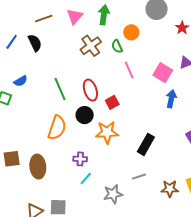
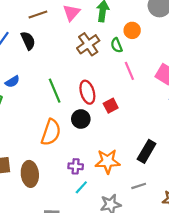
orange star: (107, 132) -> (108, 161), moved

